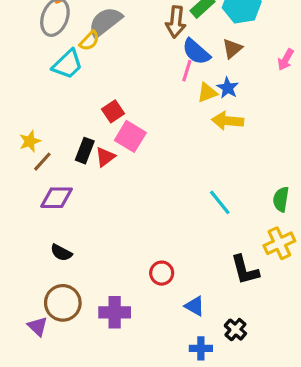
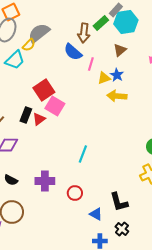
blue semicircle: (196, 52) -> (73, 52), moved
red square: (113, 111) -> (44, 90), size x1.5
cyan line: (220, 202) -> (83, 154), moved, turned 60
black L-shape: (245, 270) -> (119, 202), moved
purple cross: (115, 312) -> (45, 181), moved

